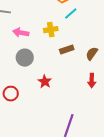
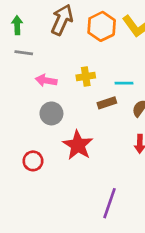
cyan line: (71, 14) -> (124, 83), moved, turned 40
red star: (45, 82) -> (78, 145), size x1.6

